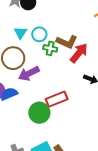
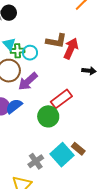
cyan circle: (39, 34) -> (30, 53), moved
green cross: (50, 48) -> (17, 51), moved

